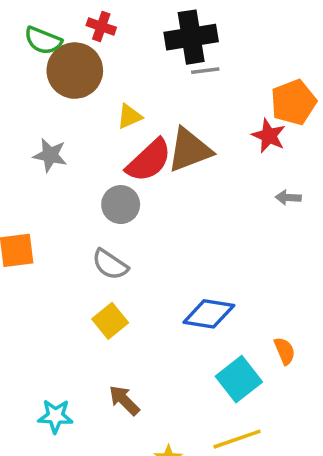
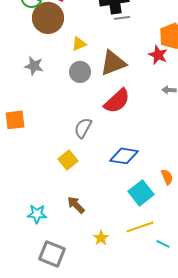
red semicircle: (149, 160) -> (117, 101), moved
gray circle: (121, 205) -> (80, 72), moved
gray semicircle: (110, 265) -> (83, 128), moved, turned 85

